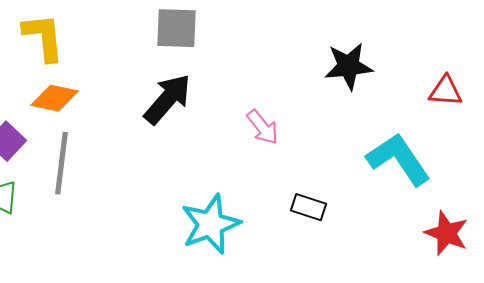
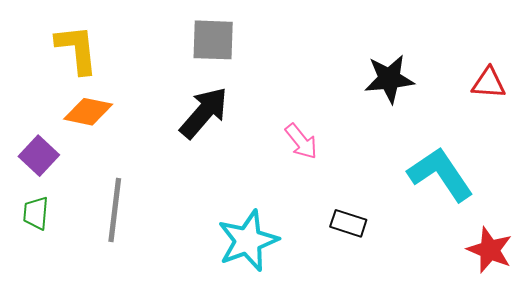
red triangle: (446, 91) -> (489, 83), moved
gray line: (62, 163) -> (115, 210), moved

